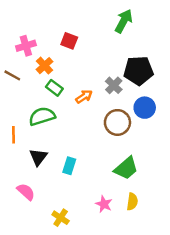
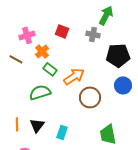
gray cross: (114, 85) -> (93, 34), moved, turned -32
orange arrow: (84, 96) -> (74, 76), size x1.5
brown circle: (117, 122) -> (90, 97), moved
orange line: (14, 135) -> (17, 124), moved
green trapezoid: (126, 168) -> (108, 134), turned 120

